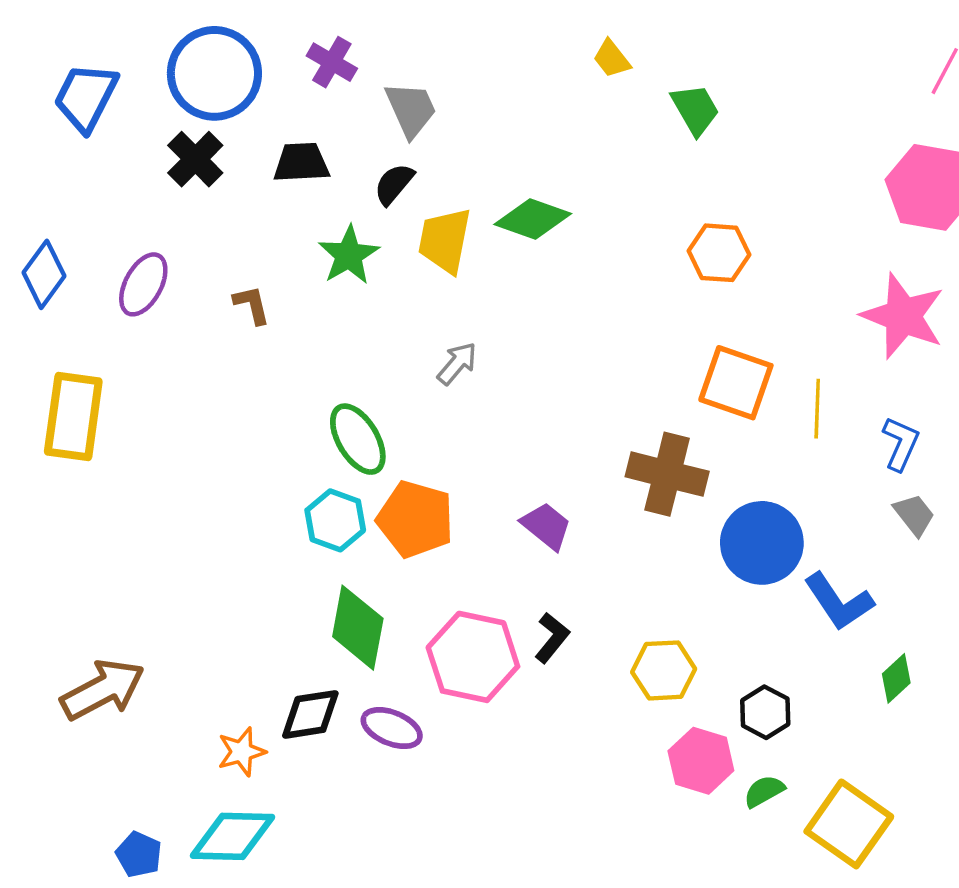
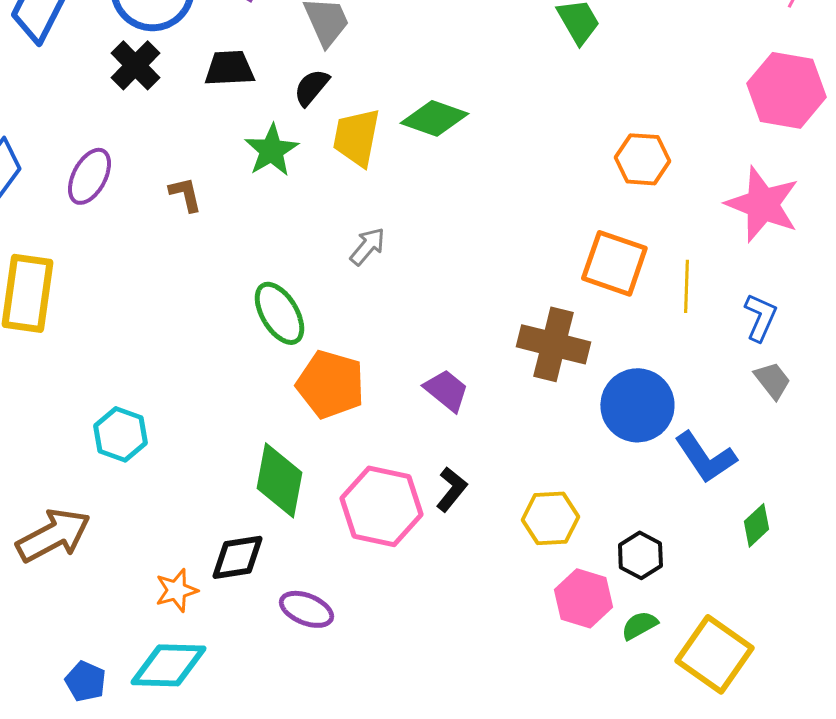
orange hexagon: (719, 253) -> (642, 159), moved
cyan hexagon: (335, 520) -> (120, 434), moved
purple ellipse: (392, 728) -> (306, 609), moved

